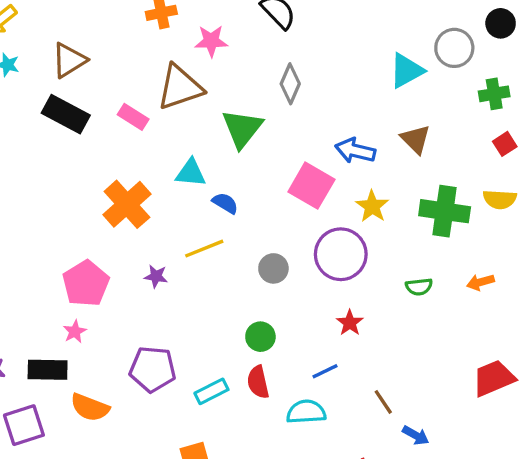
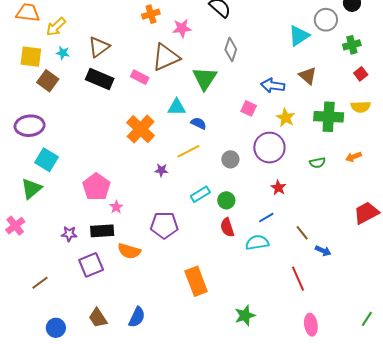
pink square: (311, 186) -> (249, 108), size x0.6
pink pentagon: (86, 284) -> (96, 187), moved
cyan rectangle: (211, 391) -> (200, 194), moved

